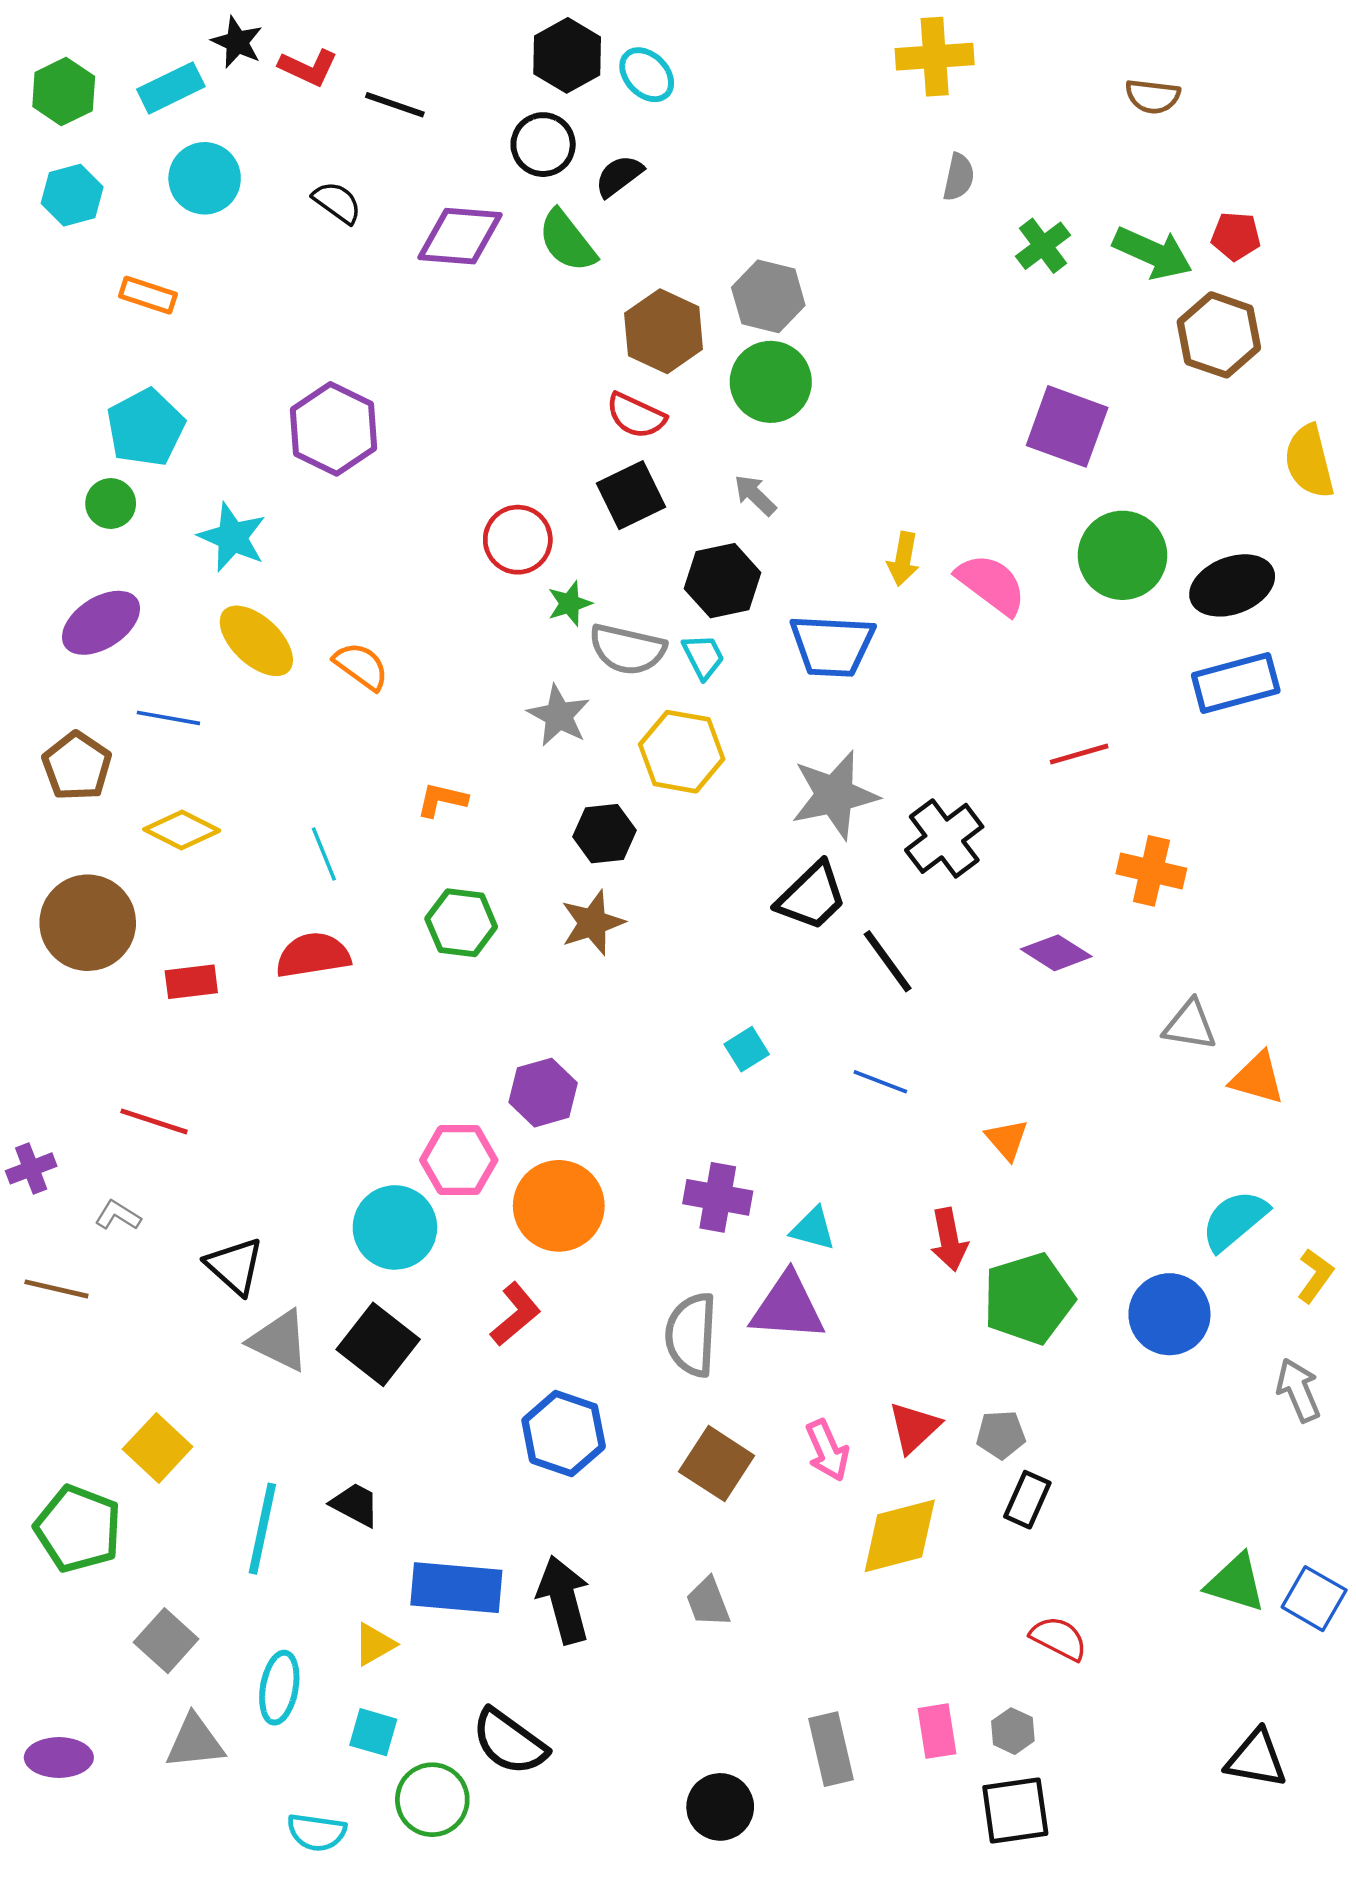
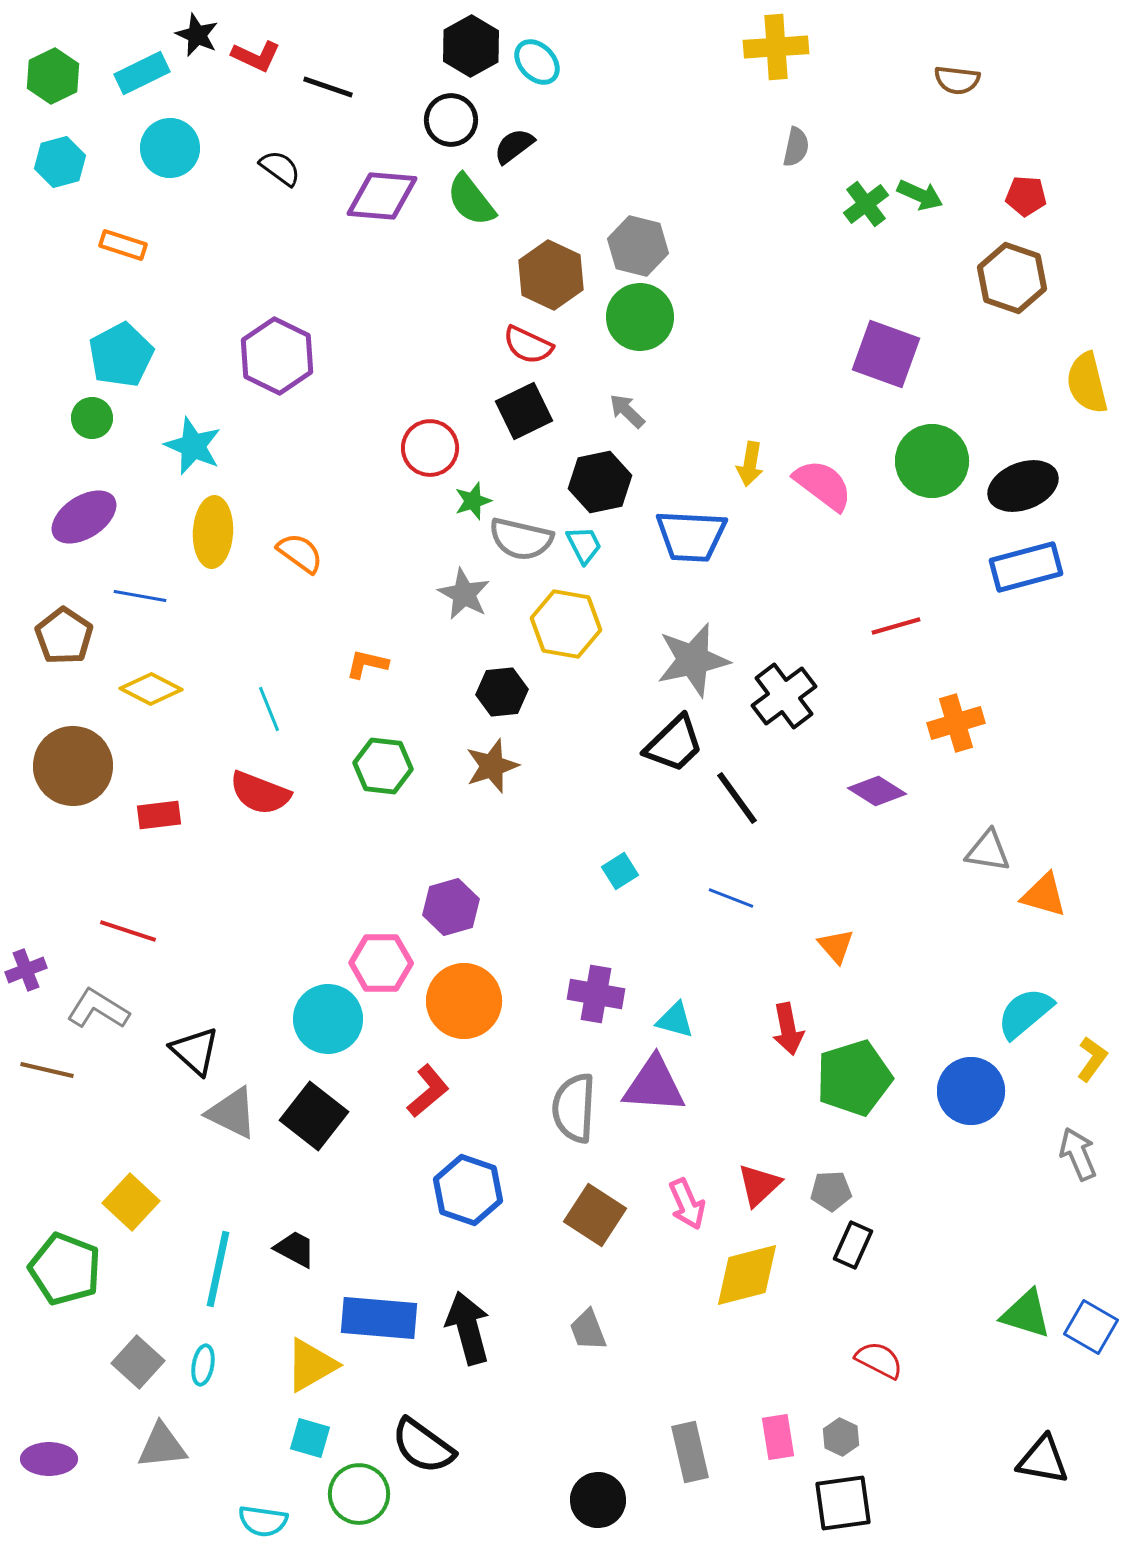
green arrow: (1153, 253) -> (920, 195), moved, size x0.7
yellow ellipse: (256, 641) -> (213, 532), turned 50
orange cross: (1151, 871) -> (956, 723), turned -30
red semicircle: (313, 955) -> (260, 793), turned -150
gray L-shape: (118, 1215) -> (98, 1009), size x1.6
yellow triangle: (374, 1644) -> (311, 1365), size x1.5
cyan ellipse: (279, 1688) -> (203, 1365), moved, size x0.7

